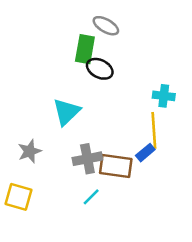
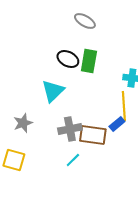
green rectangle: (85, 49) -> (89, 61), moved
black ellipse: (100, 69) -> (68, 59), moved

